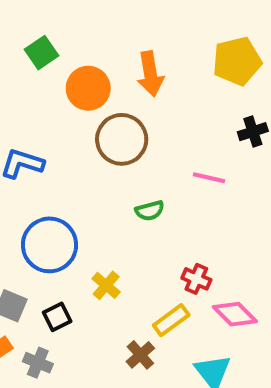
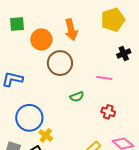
green square: (42, 53) -> (17, 24), turned 35
red cross: (196, 279) -> (108, 112), moved
yellow cross: (106, 285) -> (46, 135), moved

